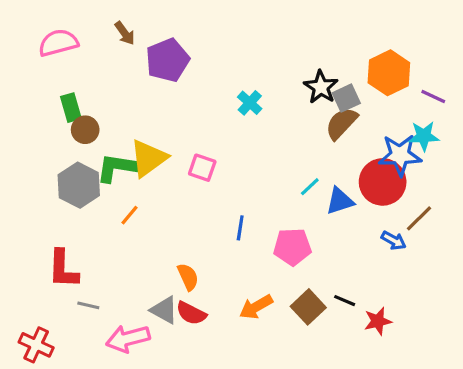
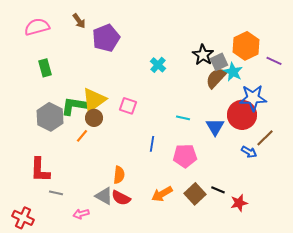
brown circle: (85, 130) -> (94, 118), moved
cyan star: (424, 136) -> (233, 72), moved, turned 30
cyan line: (310, 187) -> (183, 118), moved, turned 56
blue triangle: (340, 201) -> (215, 127), turned -42
orange semicircle: (188, 277) -> (119, 175), turned 30
pink arrow: (128, 339) -> (81, 214), size x0.6

